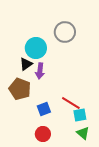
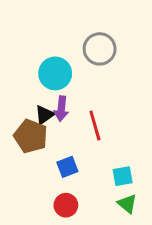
black triangle: (26, 64) -> (44, 115), moved
red line: (71, 103) -> (95, 126), moved, turned 42

